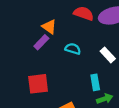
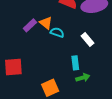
orange triangle: (49, 27) -> (46, 23), moved
red square: (38, 84) -> (13, 67), moved

